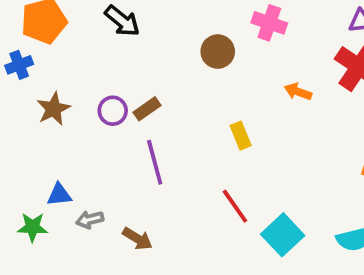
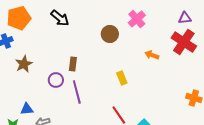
pink cross: (269, 23) -> (137, 19), turned 30
brown rectangle: (147, 109) -> (73, 64), turned -48
purple circle: (113, 111) -> (56, 80), moved

